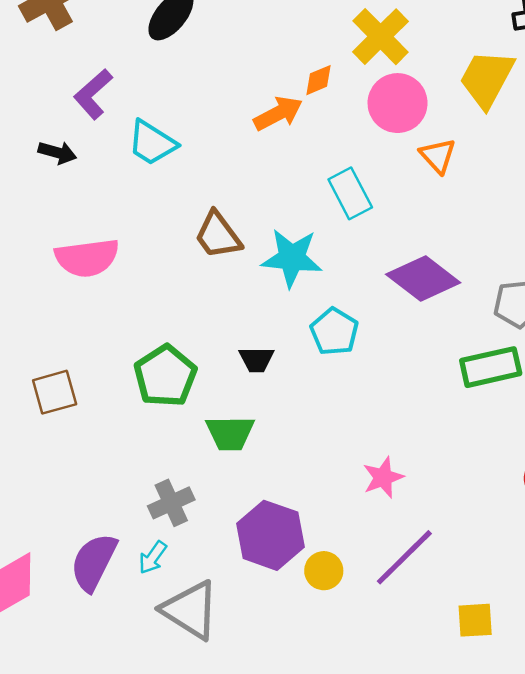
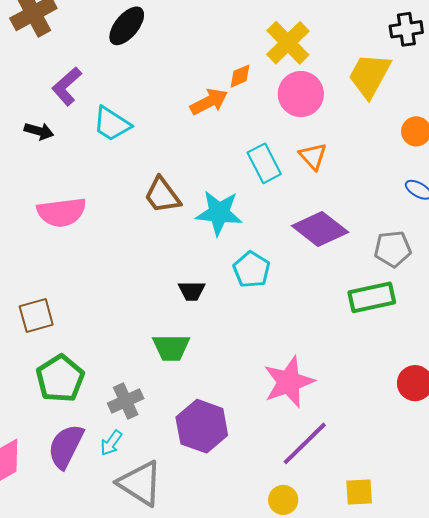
orange triangle: (438, 156) -> (313, 156), moved
green pentagon: (165, 376) -> (60, 379), moved
pink star: (383, 477) -> (289, 382), size x1.6
yellow circle: (324, 571) -> (283, 500), moved

